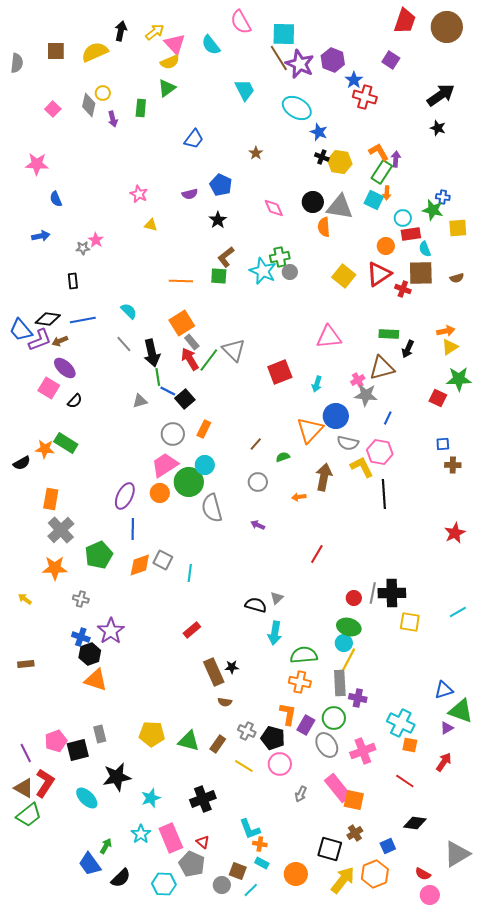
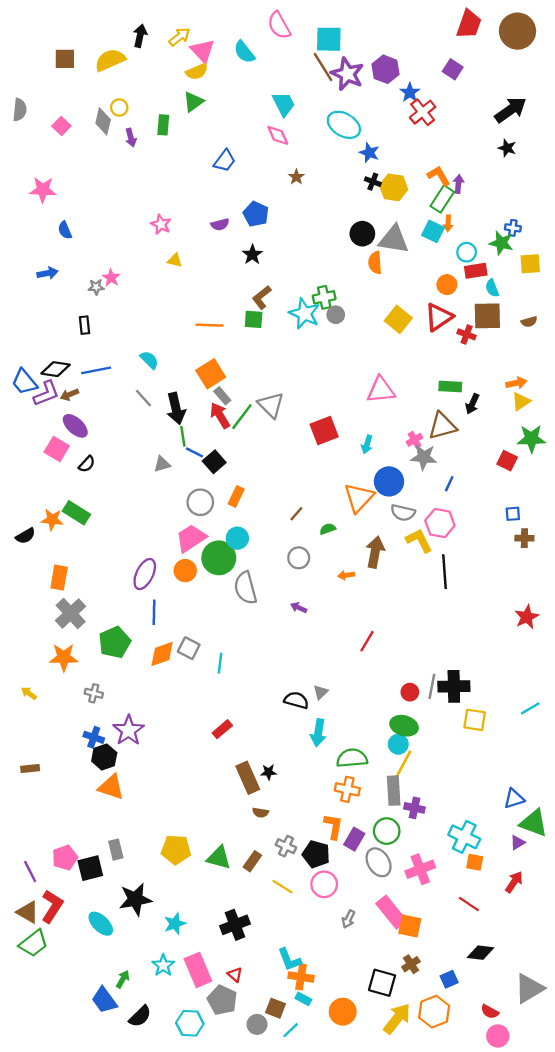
gray semicircle: (17, 63) -> (20, 110), moved
red cross: (365, 97) -> (423, 112), turned 35
pink diamond: (274, 208) -> (278, 135), moved
orange cross: (260, 844) -> (301, 977), size x1.5

